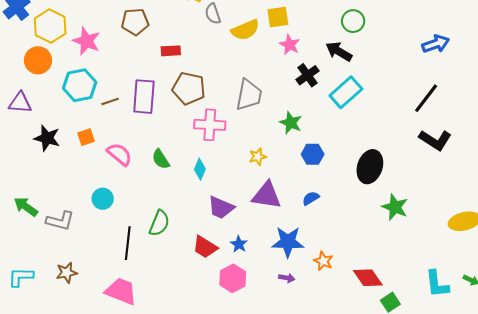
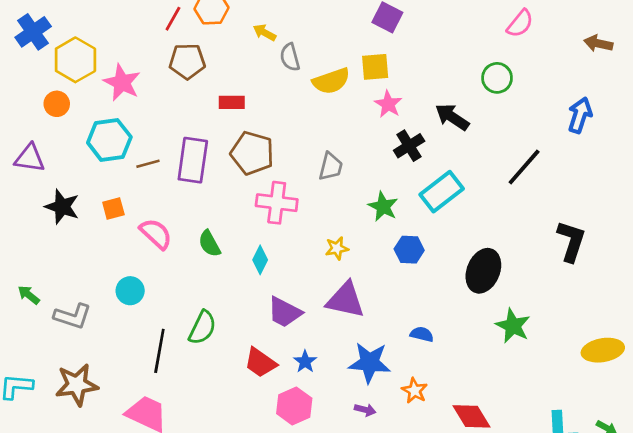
green circle: (353, 21) -> (497, 78), moved
blue arrow: (436, 44) -> (580, 115), turned -56
orange circle: (38, 60) -> (57, 104), size x0.7
cyan rectangle: (346, 92) -> (442, 192), moved
gray trapezoid: (249, 95) -> (331, 167), size x0.7
black line: (426, 98) -> (524, 167), moved
black L-shape: (435, 140) -> (571, 241), turned -108
blue semicircle: (311, 198) -> (422, 334), moved, turned 42
green arrow: (26, 207) -> (29, 295), size x0.7
brown star: (67, 273) -> (77, 385), size x1.5

